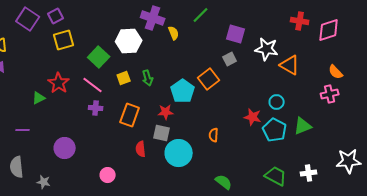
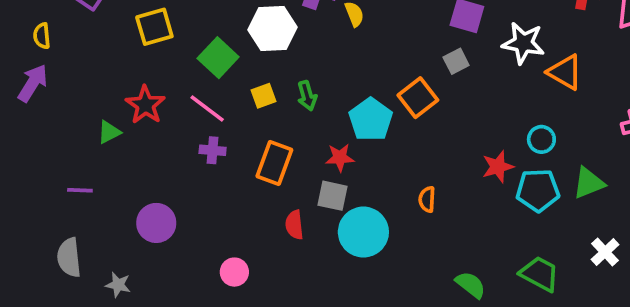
red star: (253, 117) -> (498, 167), turned -30
cyan pentagon: (275, 130) -> (538, 190), turned -30
white cross: (309, 173) -> (605, 252), moved, turned -35
green semicircle: (224, 182) -> (471, 285), moved

